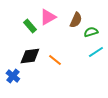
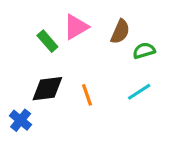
cyan line: (96, 52) -> (139, 92), moved
orange line: (55, 60) -> (87, 95), turned 32

